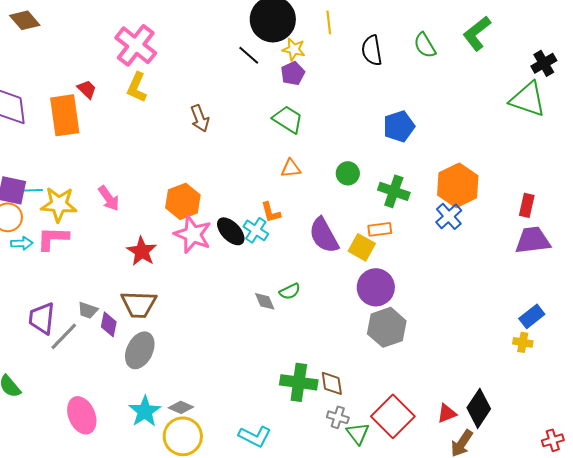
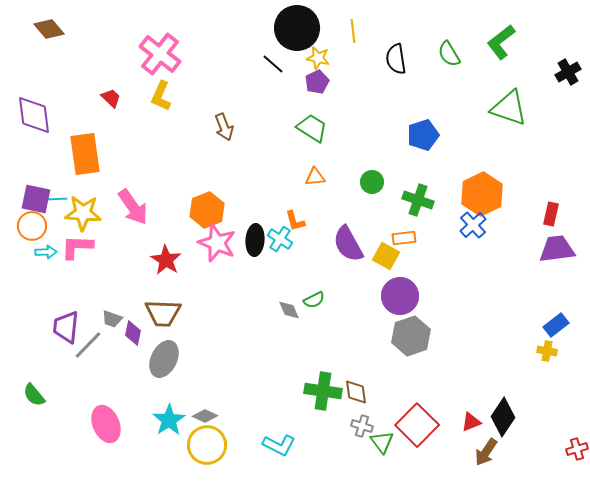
green triangle: (528, 99) -> (509, 108), moved
orange rectangle: (65, 115) -> (85, 154), moved
pink arrow: (109, 198) -> (133, 207), size x1.4
black ellipse: (231, 231) -> (255, 240), turned 48

